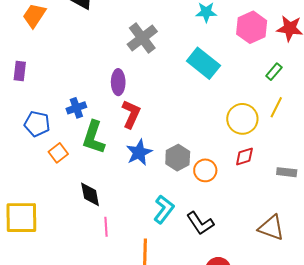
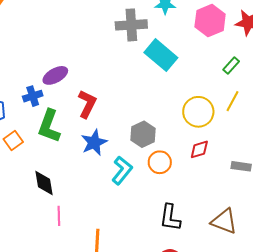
gray cross: (142, 38) -> (131, 25), moved, turned 32
purple ellipse: (118, 82) -> (55, 75), moved, turned 60
gray hexagon: (178, 158) -> (143, 134), moved
cyan L-shape: (164, 209) -> (122, 170), moved
black L-shape: (200, 223) -> (170, 218), moved, turned 40

